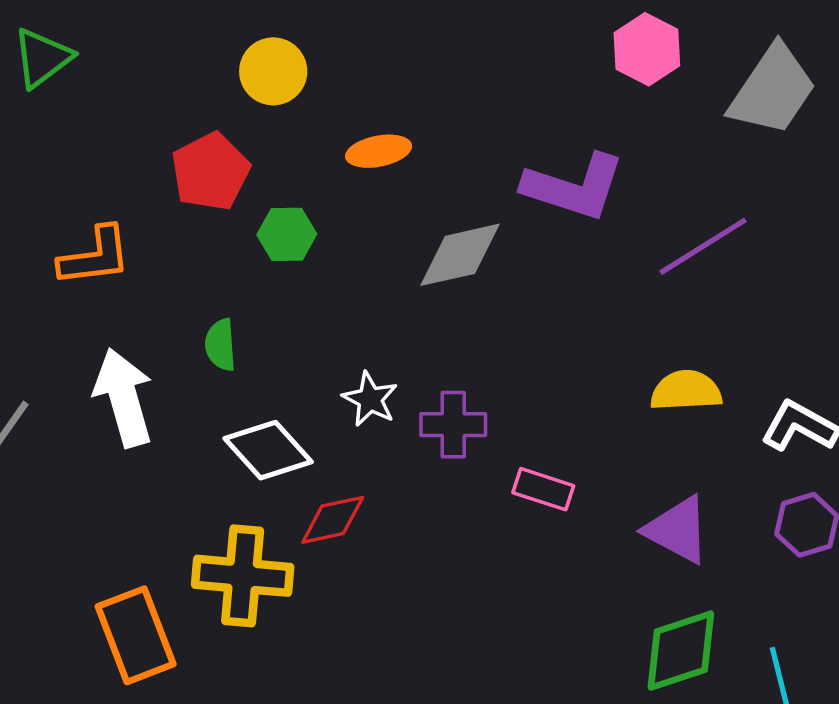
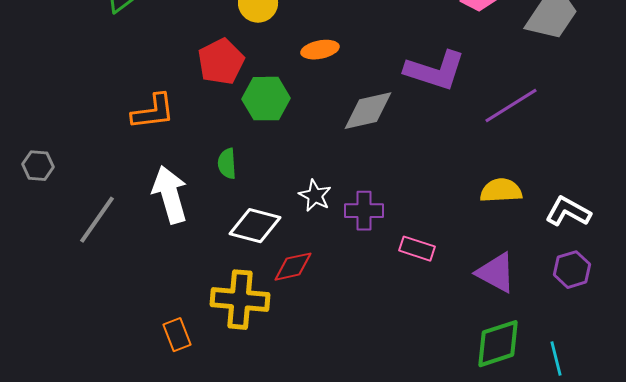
green hexagon: (287, 234) -> (266, 99), size x1.4
white diamond: (268, 450) -> (255, 226), turned -33
orange rectangle: (136, 635) -> (177, 335), size x0.6

